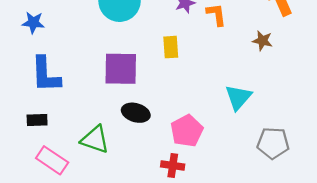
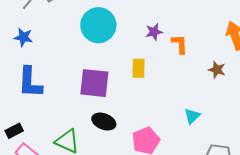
cyan triangle: (238, 97) -> (192, 116), size x0.7
black rectangle: (37, 120) -> (14, 131), moved, turned -30

